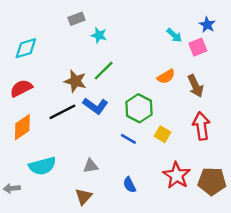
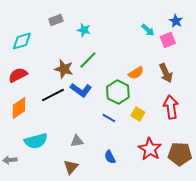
gray rectangle: (77, 19) -> (56, 20), moved
orange semicircle: (166, 76) -> (136, 73), moved

